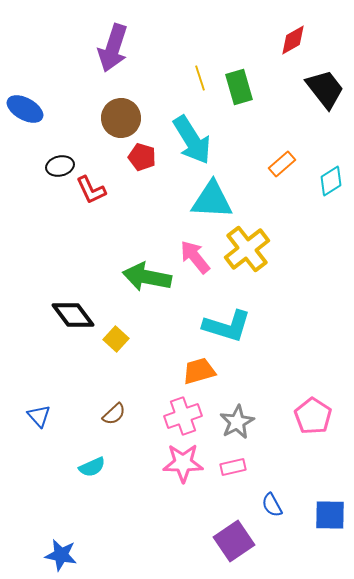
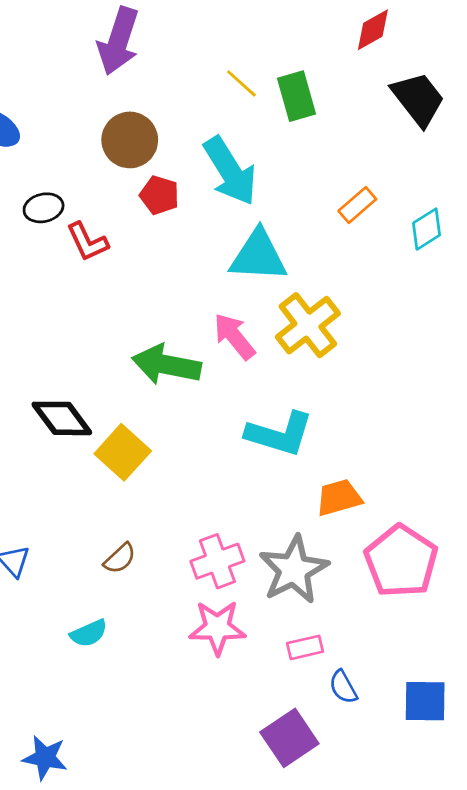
yellow line: (200, 78) -> (241, 83), turned -30
yellow square: (116, 339) -> (123, 452), size x1.5
orange trapezoid: (199, 371) -> (339, 498), moved
pink pentagon: (313, 416) -> (401, 561), size x1.4
gray star: (237, 422) -> (294, 570), size x1.4
pink rectangle: (233, 467) -> (305, 647), moved

